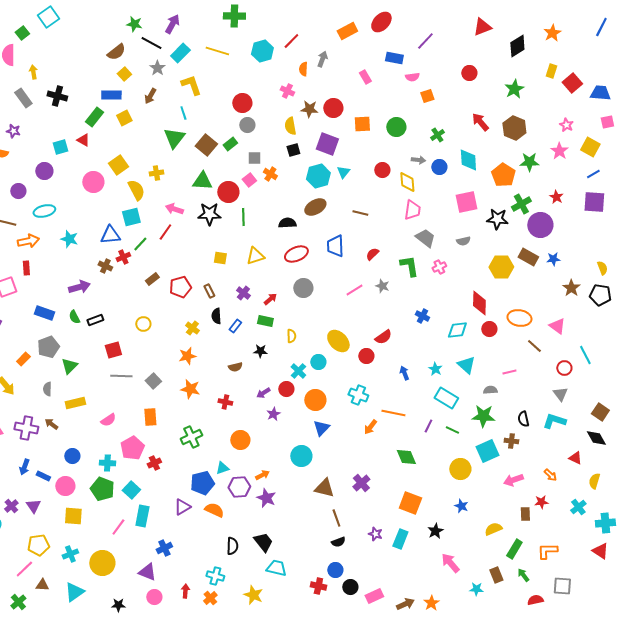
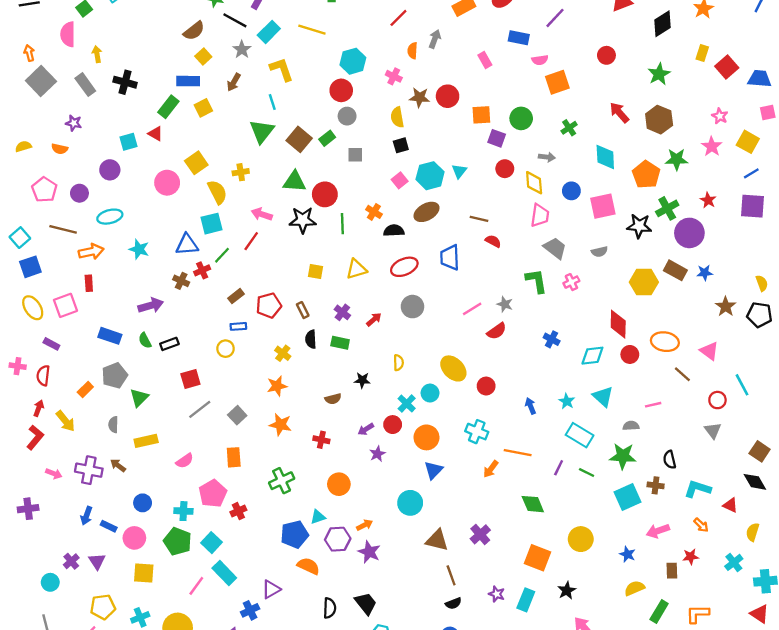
cyan hexagon: (262, 51) -> (353, 61), moved
orange square: (427, 96) -> (557, 82), size x1.5
purple square: (327, 144) -> (497, 138), moved, size x0.7
blue circle: (439, 167) -> (571, 191), moved
orange cross: (270, 174) -> (374, 212), moved
pink square: (249, 180) -> (400, 180), moved
red semicircle: (372, 254) -> (493, 241), moved, turned 72
green rectangle: (265, 321) -> (340, 343), moved
blue rectangle: (235, 326) -> (238, 326), moved, turned 48
red semicircle: (383, 337) -> (497, 331), moved
gray line: (121, 376) -> (200, 409), turned -40
cyan L-shape: (554, 421) -> (698, 489), moved
yellow circle: (460, 469) -> (581, 539), moved
blue star: (461, 506) -> (627, 554), moved
purple triangle: (182, 507) -> (271, 589), moved
cyan rectangle: (142, 516) -> (224, 573), turned -55

